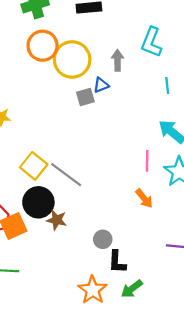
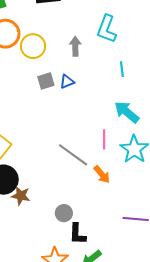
yellow circle: (72, 59) -> (33, 46), size x0.7
blue triangle: (101, 85) -> (67, 82), moved
gray line: (66, 175) -> (73, 155), moved

